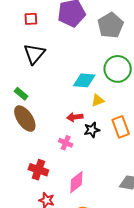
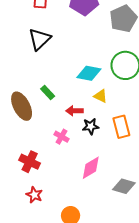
green rectangle: (21, 94) -> (48, 93), moved
yellow triangle: (98, 100) -> (101, 96), turned 40
pink diamond: (76, 182) -> (91, 168), moved

